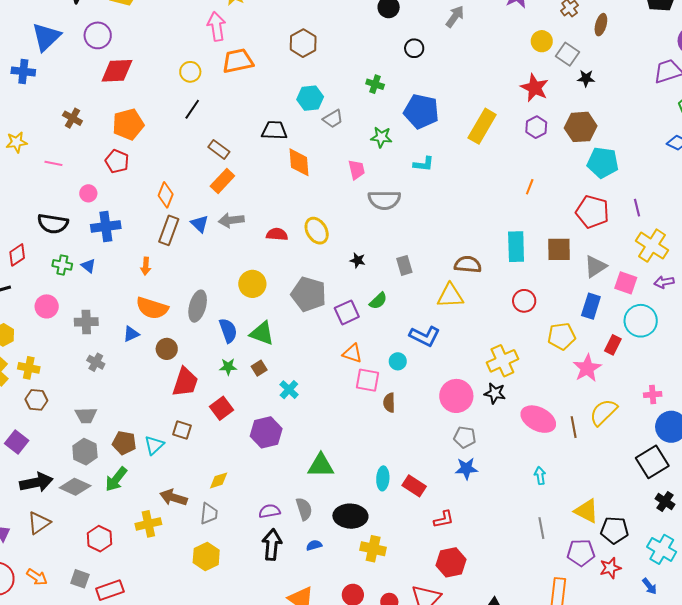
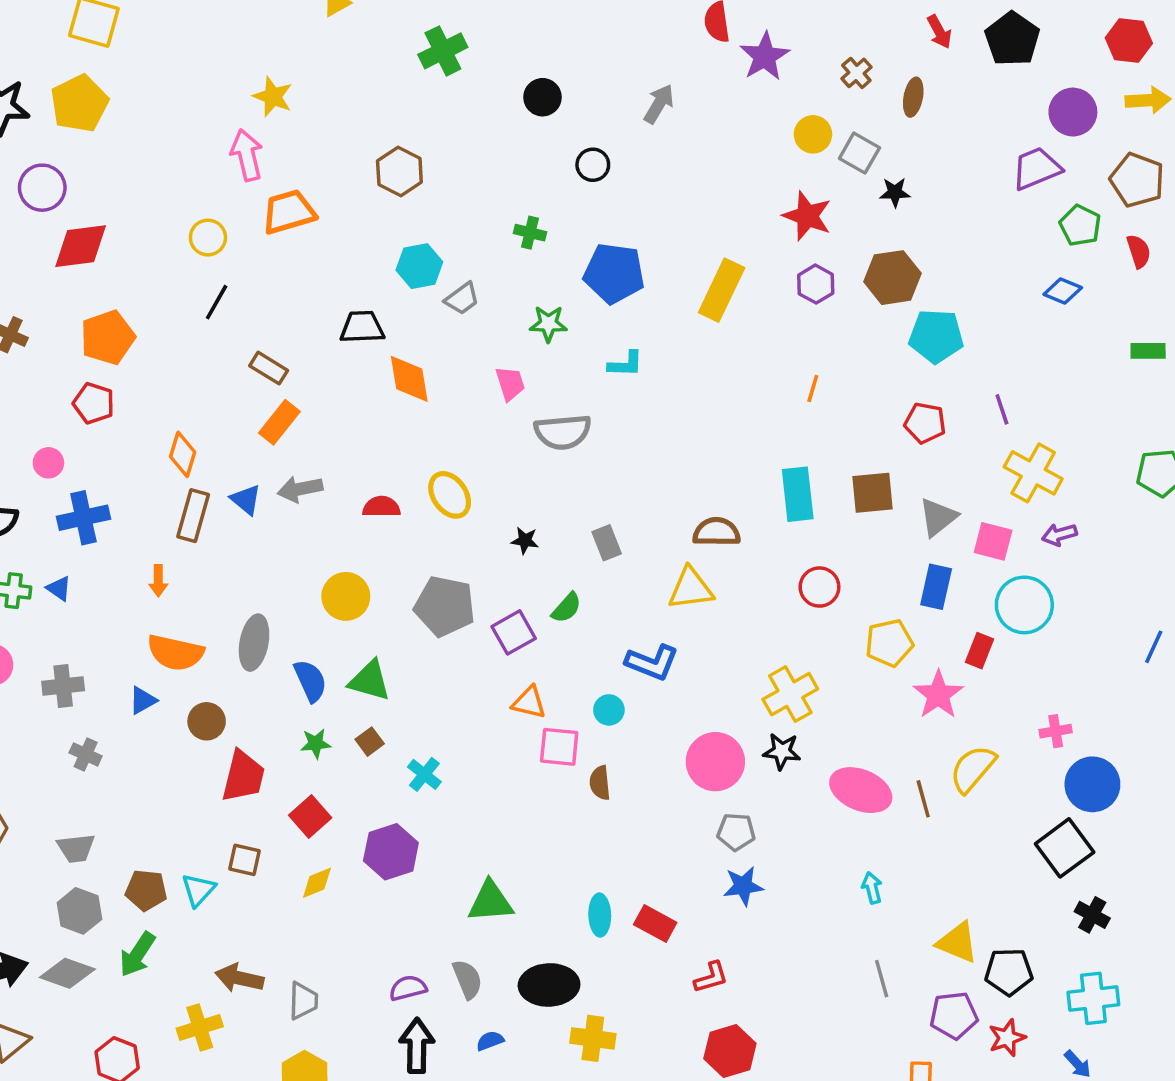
red pentagon: (592, 212) -> (925, 423), size x0.7
yellow diamond: (219, 480) -> (317, 883), moved
cyan cross: (662, 549) -> (1093, 998), turned -32

